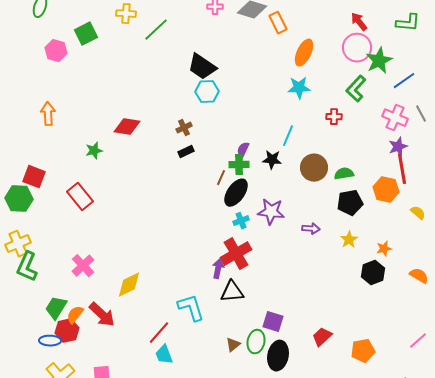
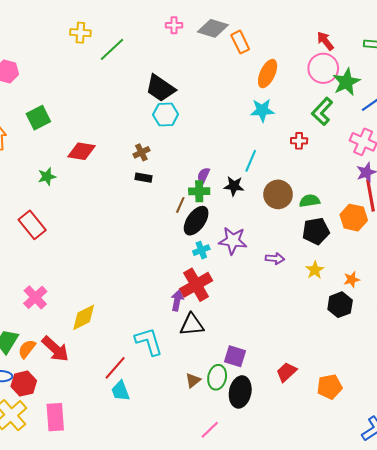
green square: (86, 34) -> (38, 118), moved
black rectangle: (186, 152) -> (144, 178), turned 35
red hexagon: (67, 331) -> (24, 384), moved

